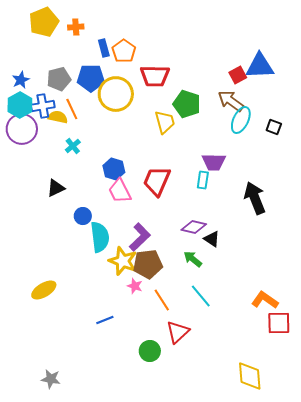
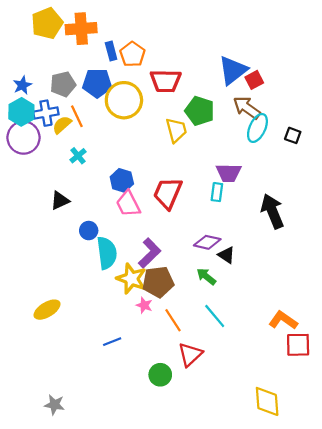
orange cross: (76, 27) -> (81, 29), size x1.8
blue triangle: (260, 66) -> (233, 70), moved, turned -36
yellow semicircle: (58, 117) -> (62, 125), turned -54

